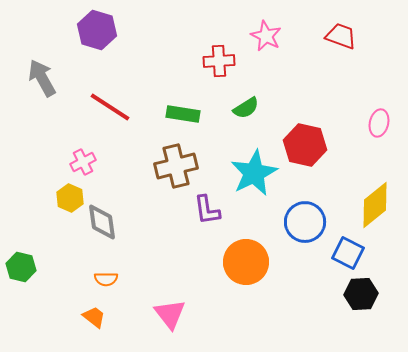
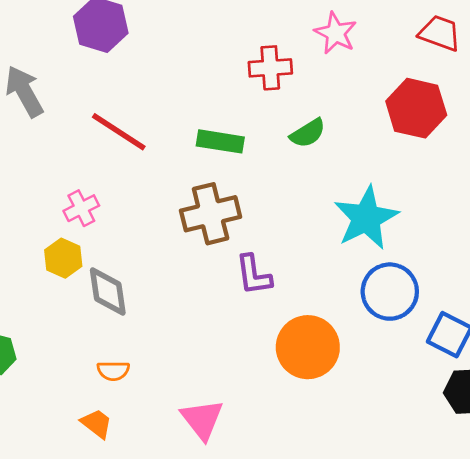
red hexagon: (305, 145) -> (416, 108), moved
cyan star: (254, 173) -> (366, 218), moved

